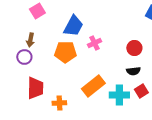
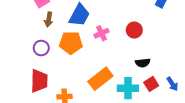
brown arrow: (30, 40) -> (49, 19), moved
red circle: (134, 48) -> (134, 30), moved
purple circle: (24, 57) -> (41, 48), moved

